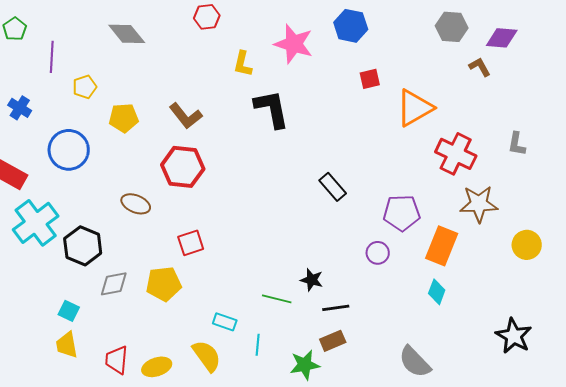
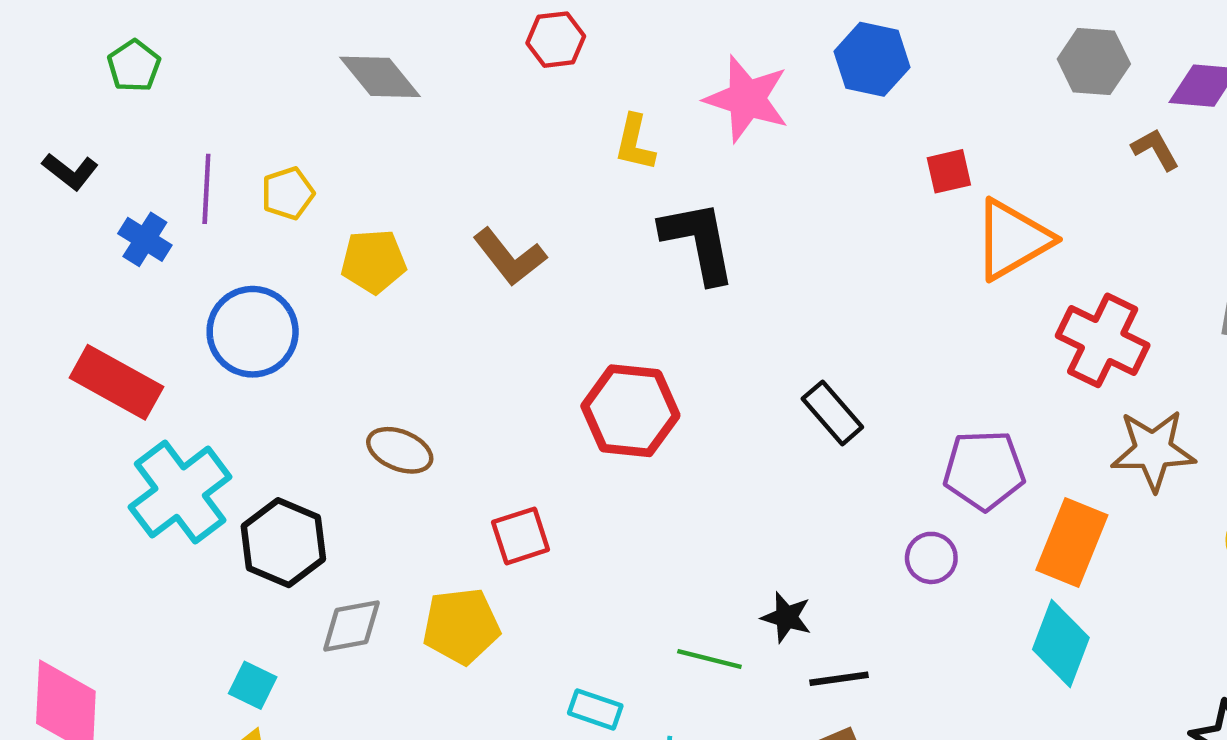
purple line: (52, 57) -> (206, 189), moved
red square: (370, 79) -> (949, 171), moved
red hexagon: (183, 167) -> (630, 411), moved
cyan diamond: (437, 292) -> (1061, 644), size x1.5

